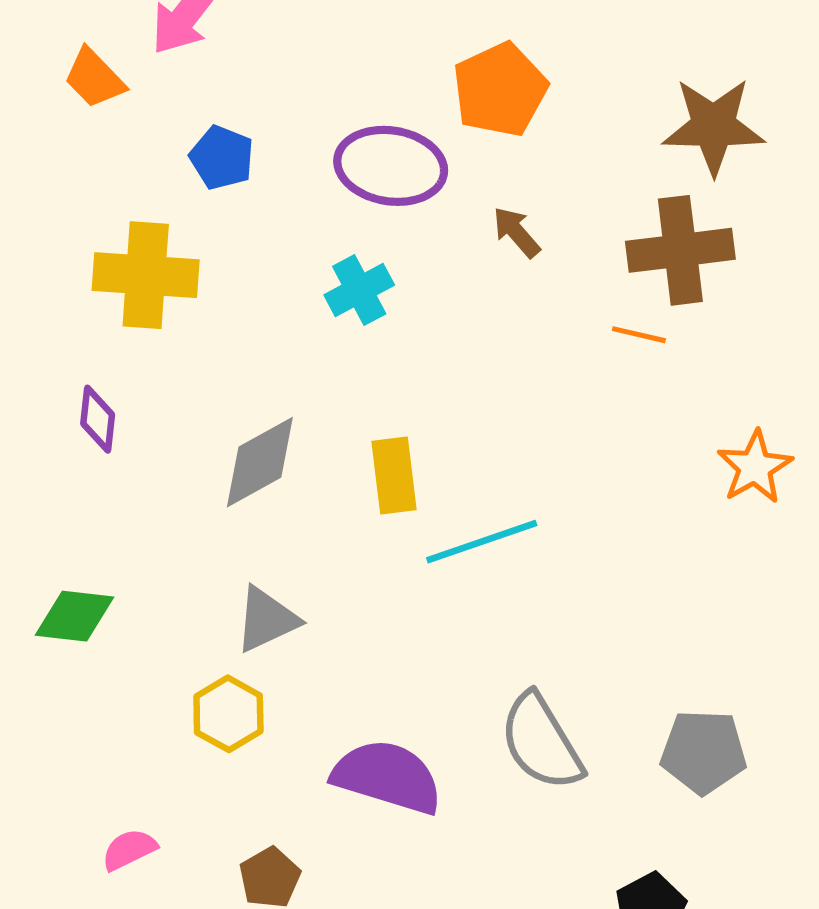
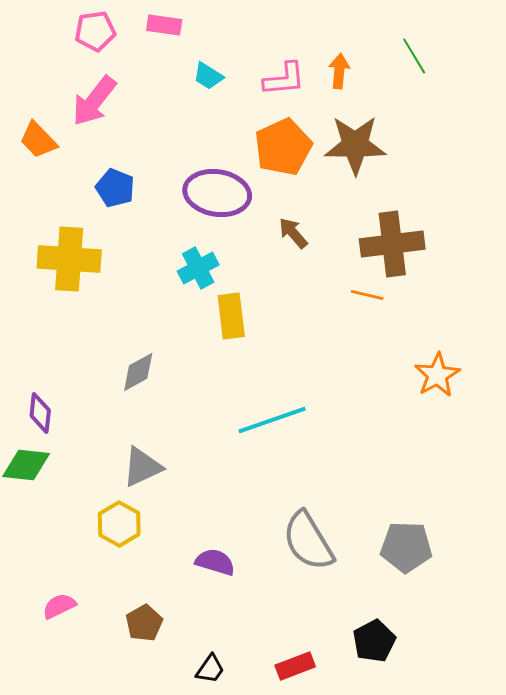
brown star: (713, 126) -> (355, 145), moved
purple diamond: (98, 419) -> (40, 413), moved
gray diamond: (260, 462) -> (138, 372), size x0.7
yellow rectangle: (394, 475) -> (231, 316), moved
purple semicircle: (387, 777) -> (215, 562), size x0.6

